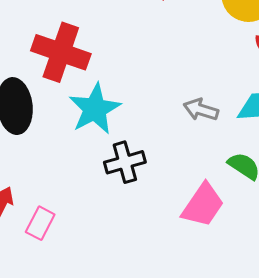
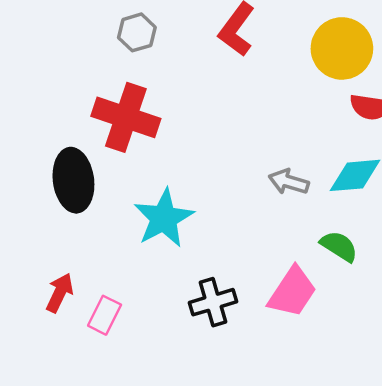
cyan star: (95, 109) -> (164, 218), moved
black cross: (125, 162) -> (213, 302), moved

